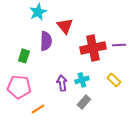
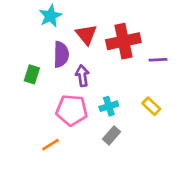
red cross: (93, 48) -> (123, 41), moved
purple arrow: (62, 83) -> (82, 76), moved
pink pentagon: (19, 87) -> (72, 110), moved

